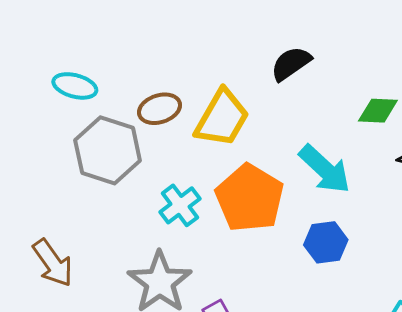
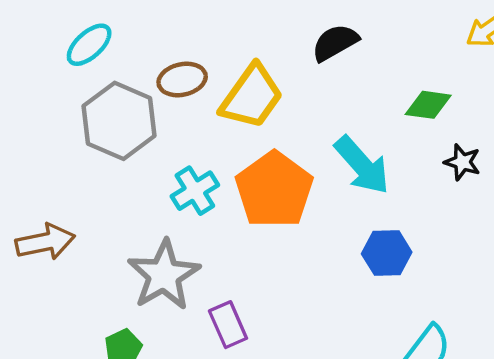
cyan ellipse: (75, 86) -> (89, 45), turned -63
blue hexagon: (326, 242) -> (387, 253), moved
brown arrow: (53, 263) -> (45, 242), turned -72

